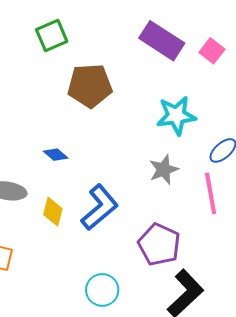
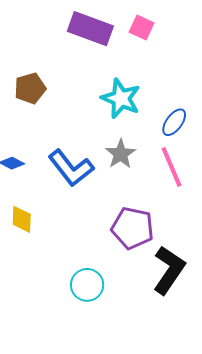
brown pentagon: (90, 86) -> (30, 88), size x0.7
cyan star: (176, 116) -> (121, 98), turned -30
blue L-shape: (100, 207) -> (71, 168), moved, turned 105

